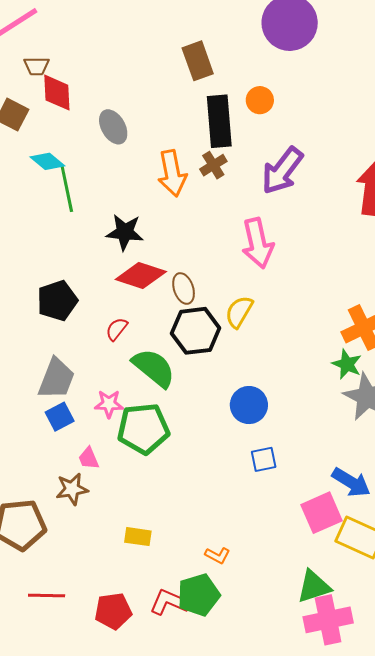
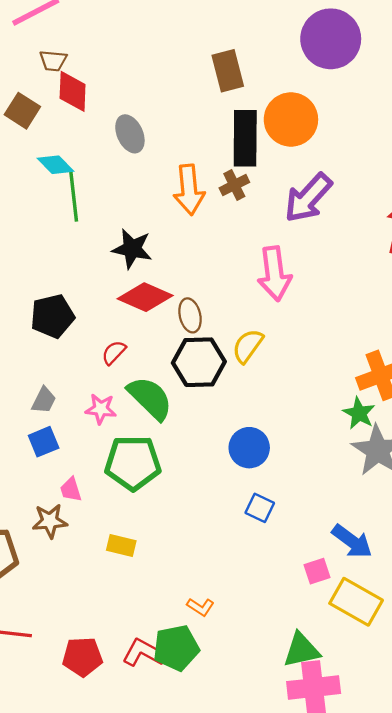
orange circle: (260, 100) -> (291, 119), size x1.8
gray trapezoid: (56, 379) -> (44, 400), size x0.6
pink star: (109, 404) -> (101, 409), moved
blue square: (264, 459) -> (260, 508), turned 32
pink square: (321, 513) -> (317, 571), size x0.6
yellow rectangle: (138, 537) -> (121, 546), moved

